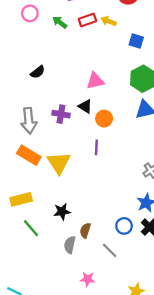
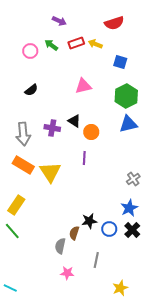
pink circle: (30, 13) -> (30, 51), moved
pink triangle: (95, 81) -> (83, 86), moved
yellow rectangle: (21, 199) -> (16, 205), turned -42
black star: (62, 212) -> (89, 221), moved
green line: (31, 228) -> (12, 231), moved
gray line: (110, 250) -> (96, 260), moved, turned 56
pink star: (87, 279) -> (67, 273), moved

